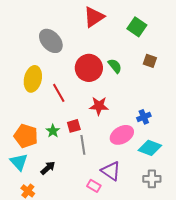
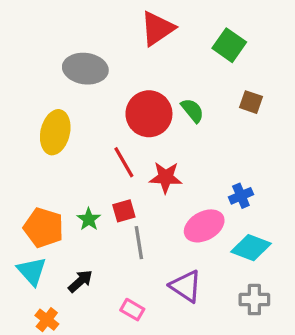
gray ellipse: (51, 41) -> (85, 69), turned -40
red line: (59, 93) -> (124, 162), moved
pink rectangle: (94, 186) -> (132, 310), moved

